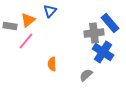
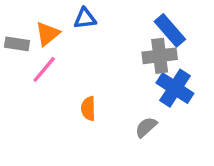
blue triangle: (50, 11) -> (85, 18), turned 40
blue rectangle: (110, 23) -> (170, 30), moved

